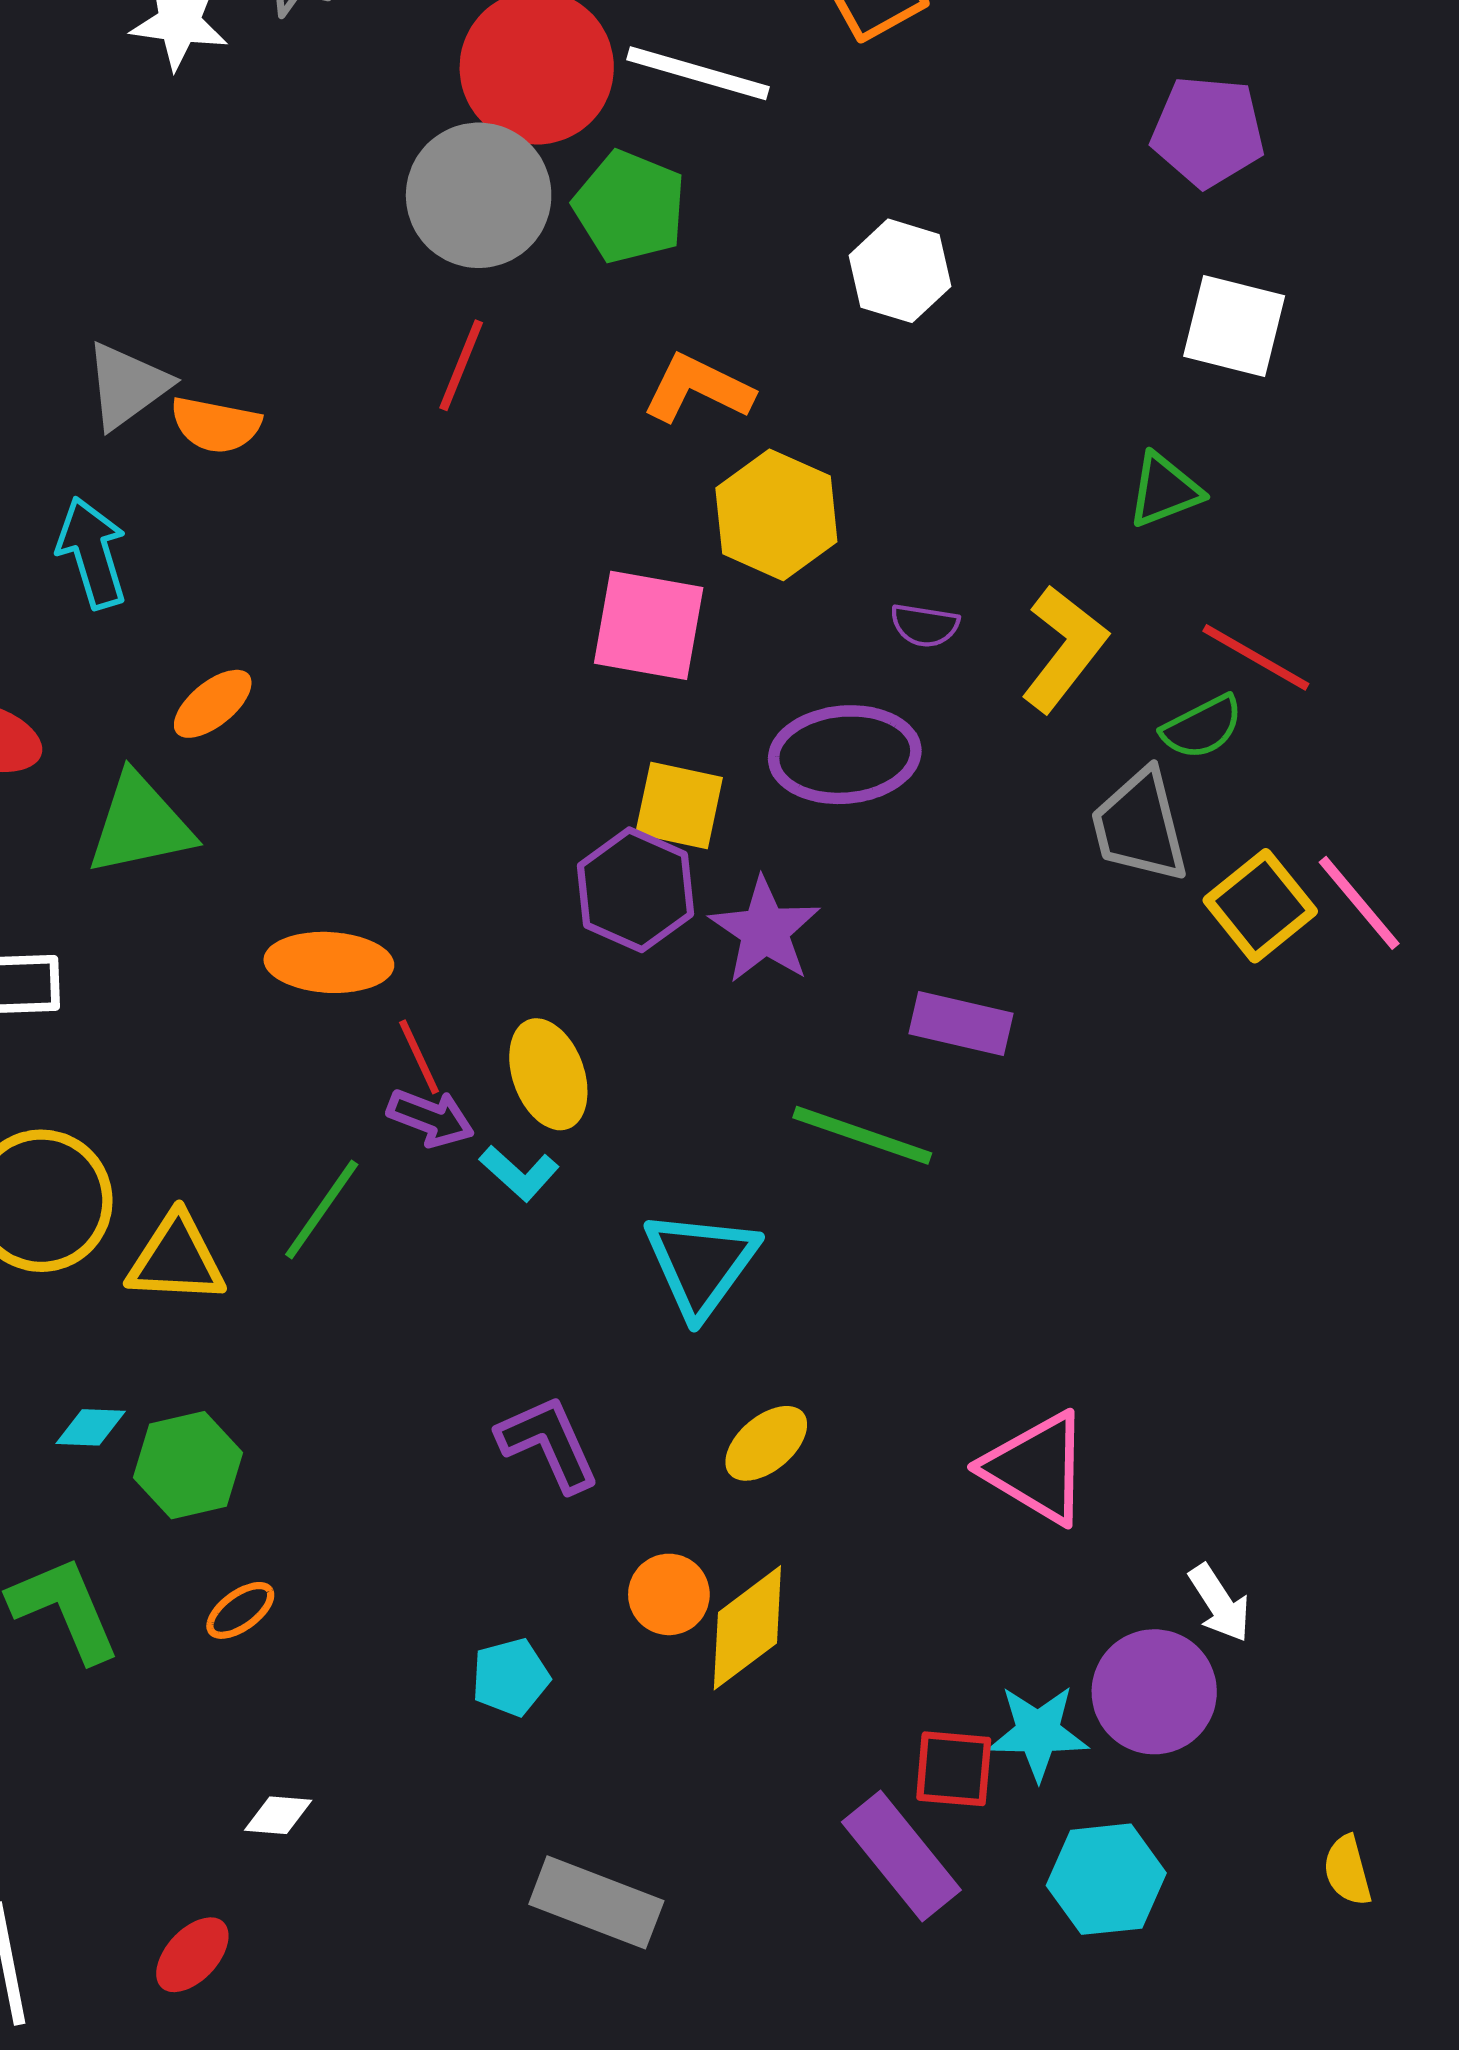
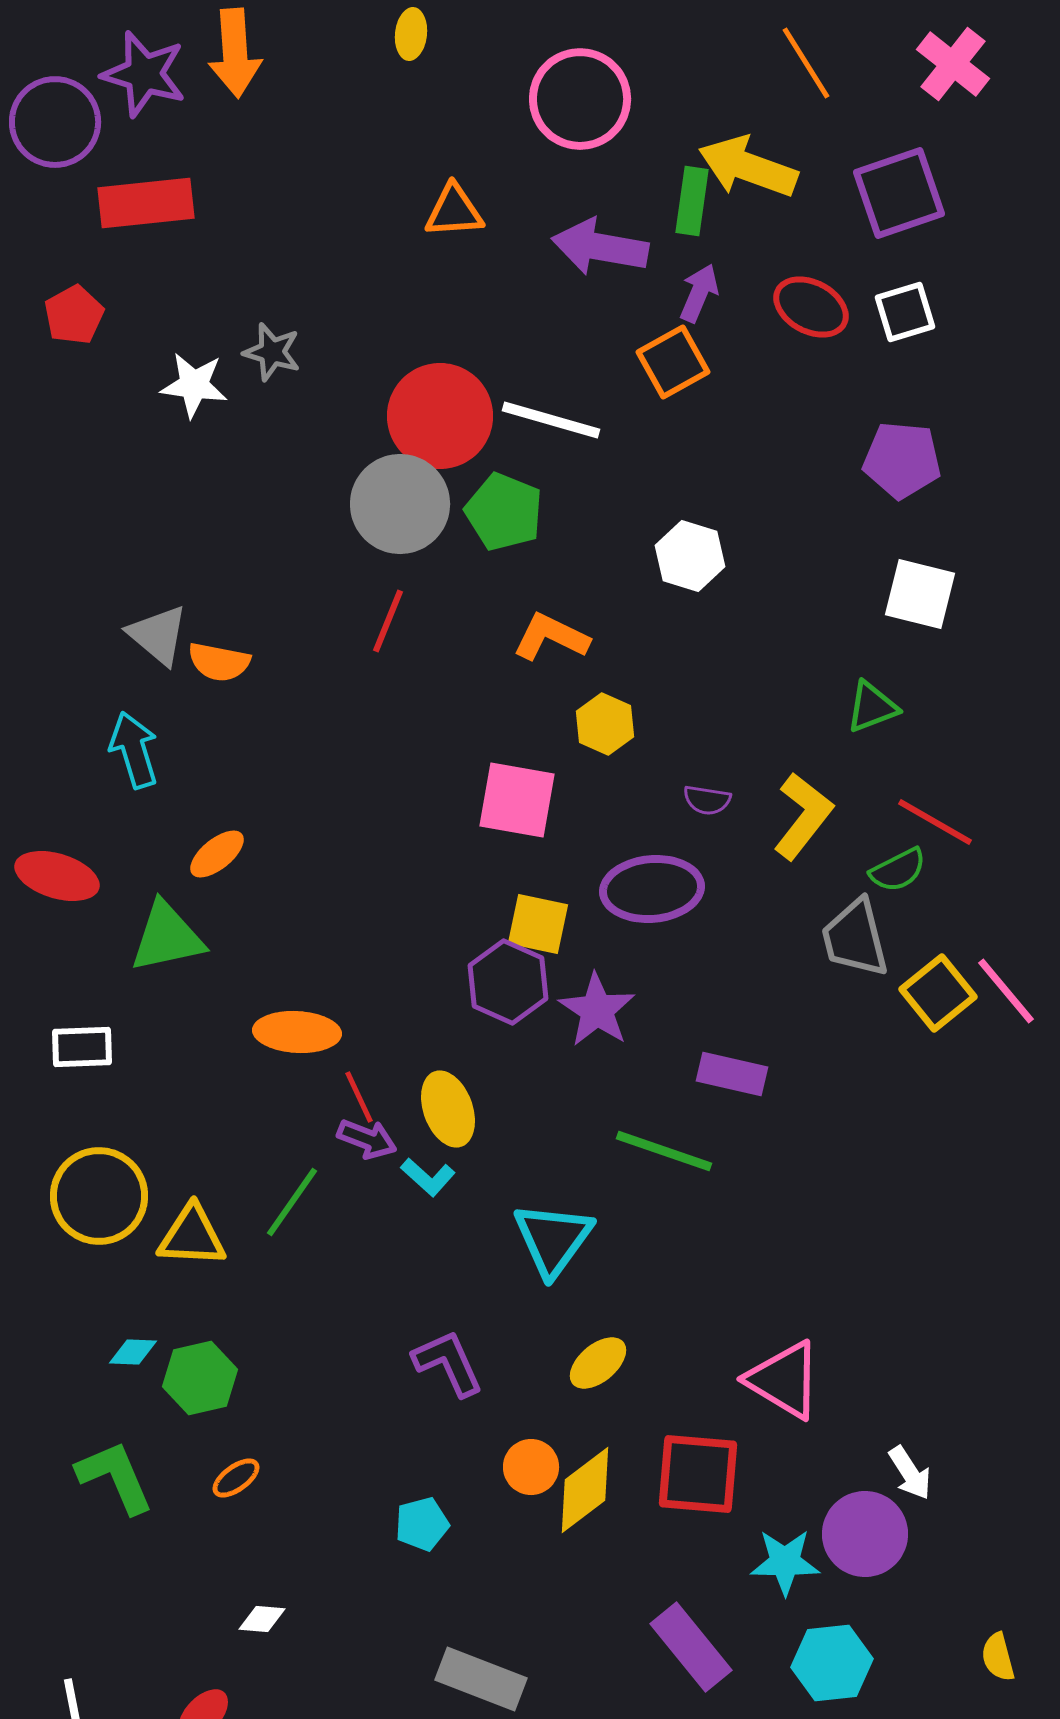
gray triangle: (127, 386) -> (158, 635), turned -44
yellow hexagon: (776, 515) -> (605, 724), size x0.7
red square: (954, 1769) -> (698, 1474), moved, size x1.5

